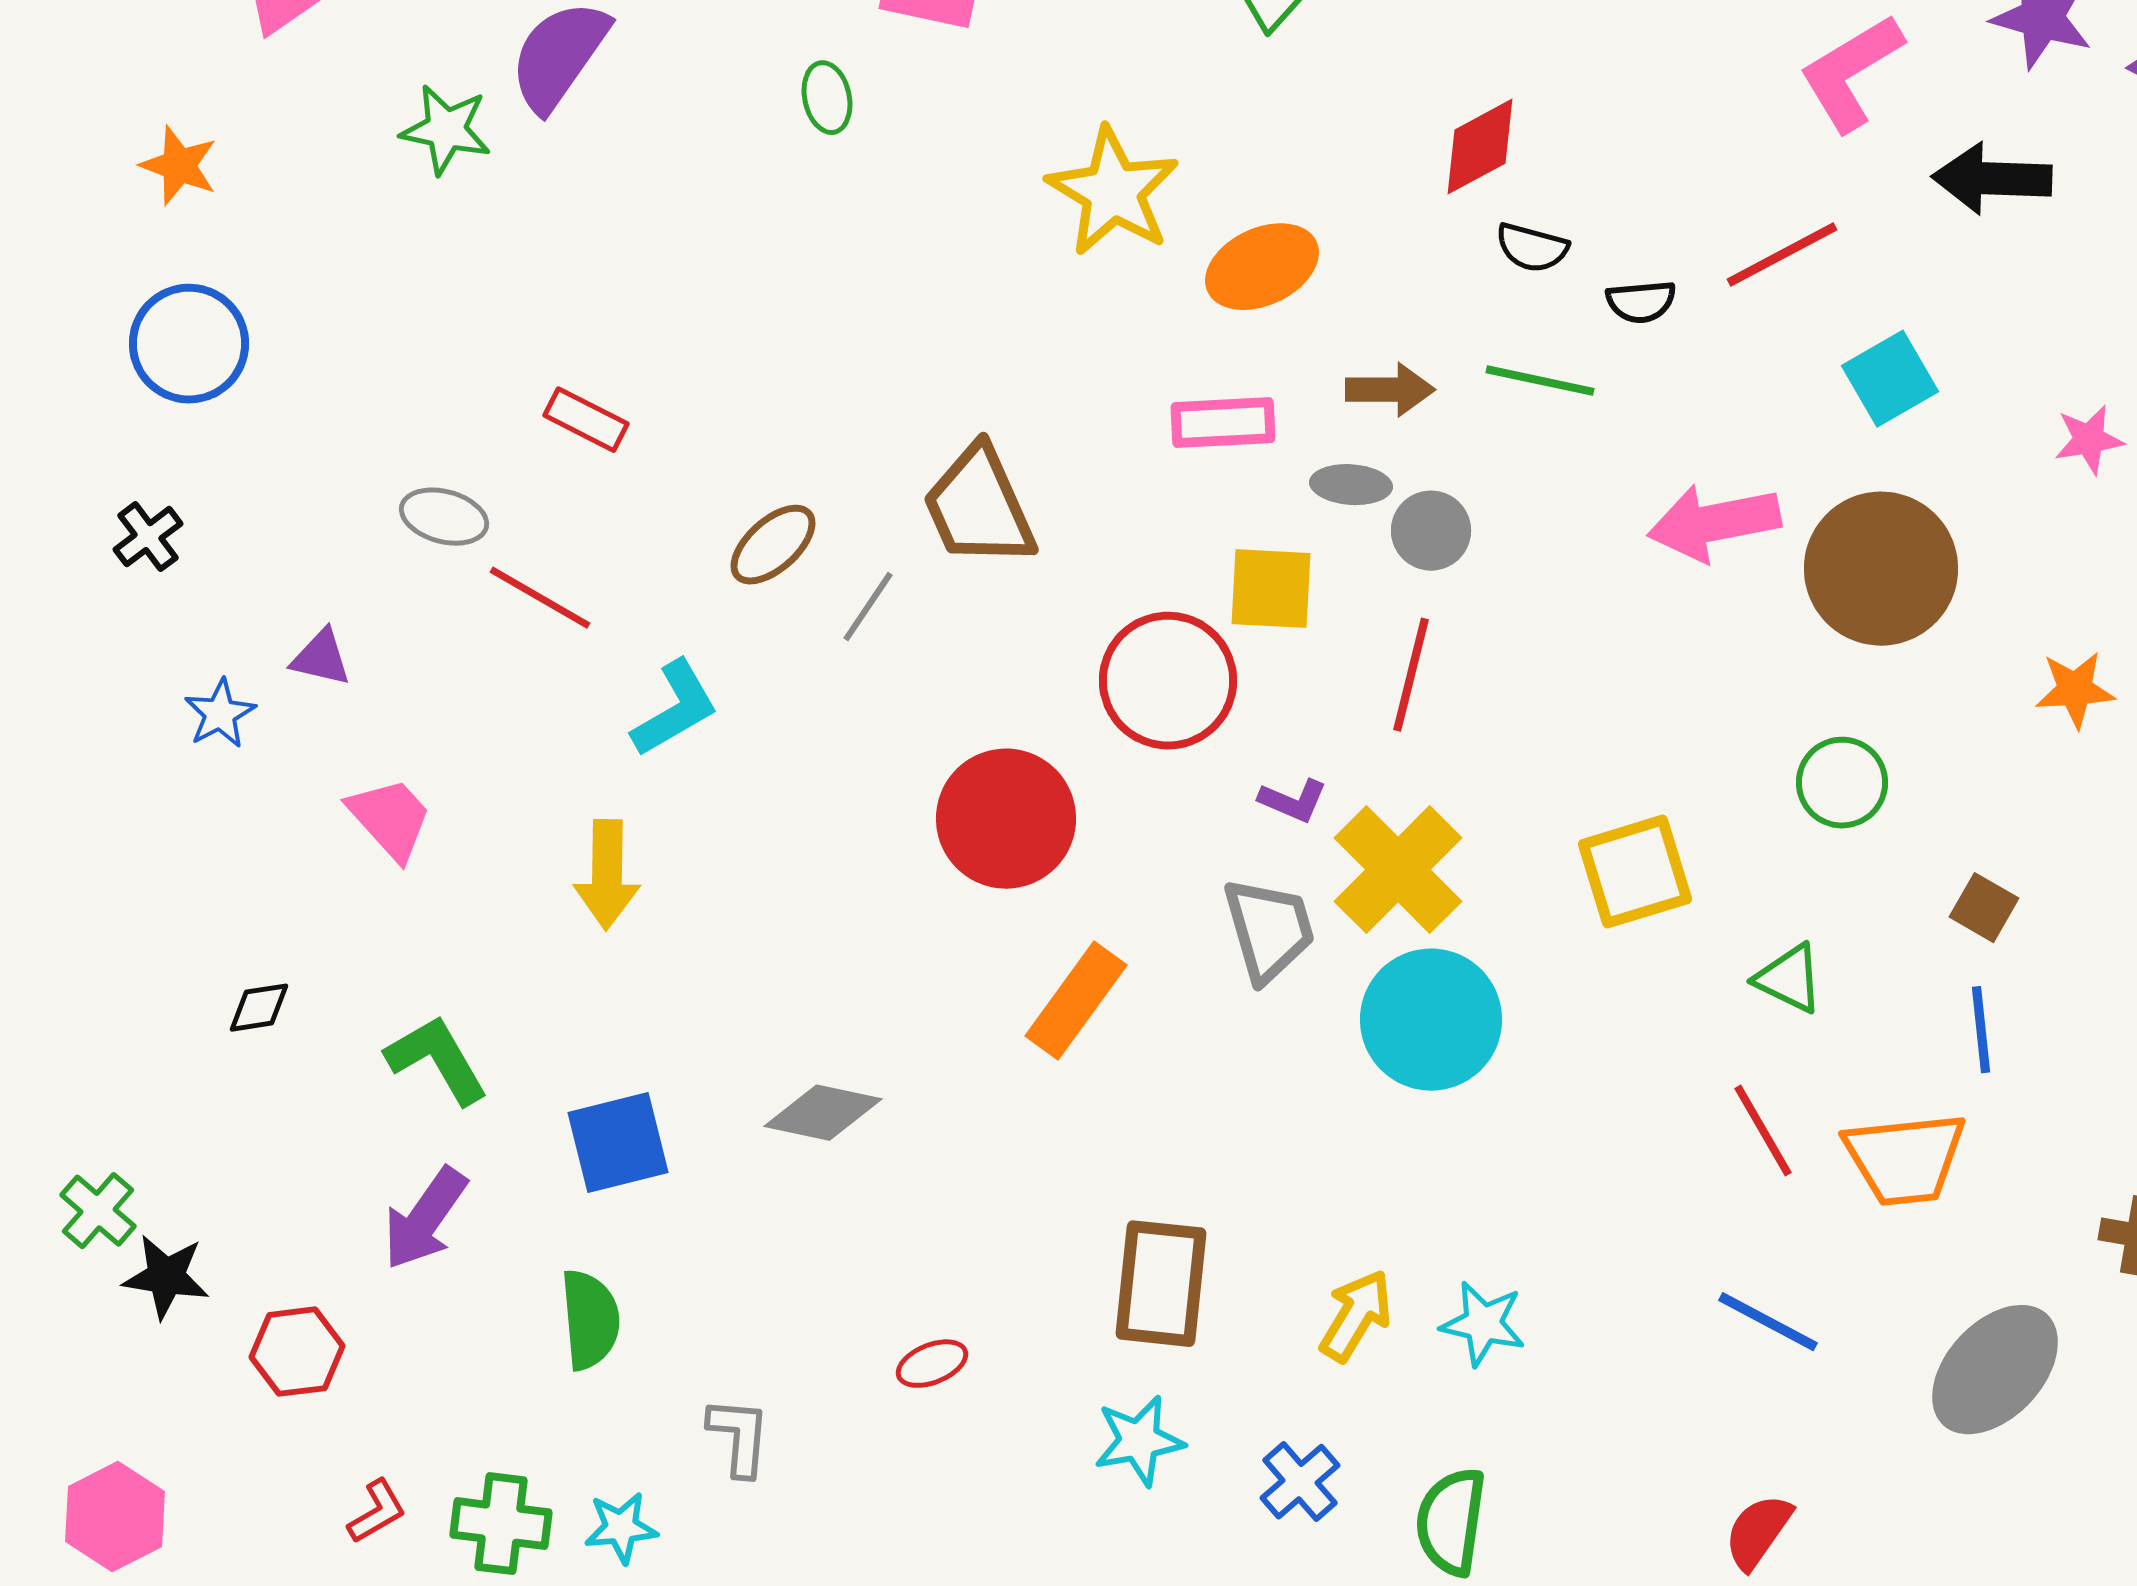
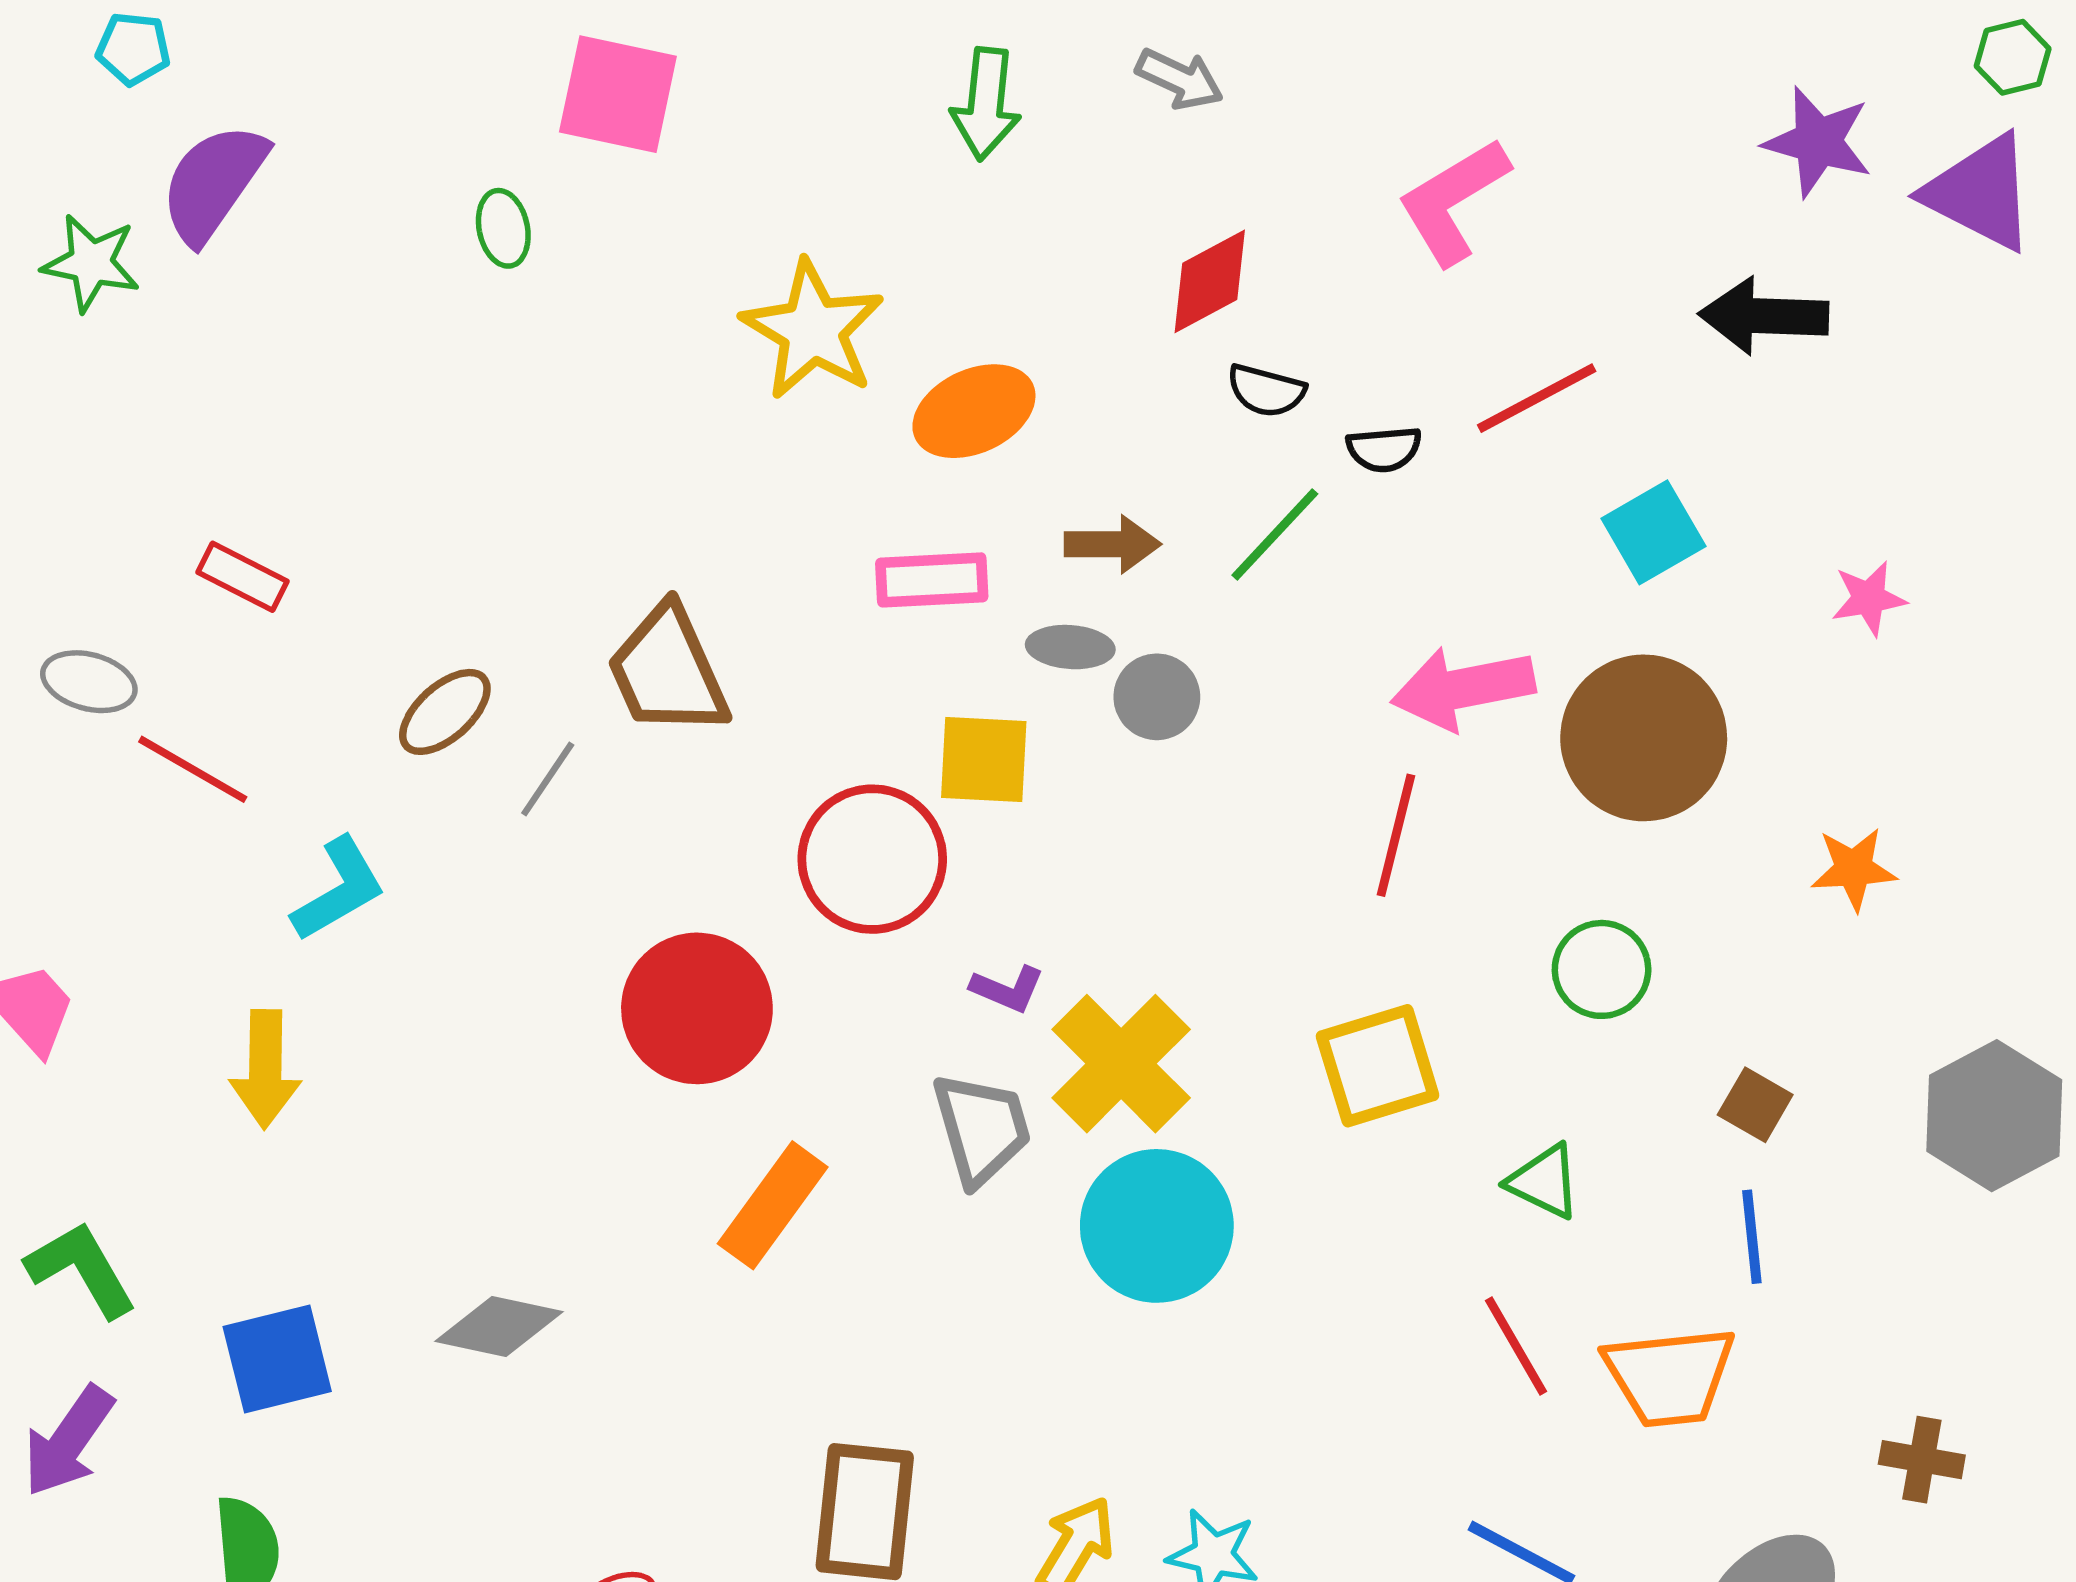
pink L-shape: (1851, 73) -> (1453, 201), moved
green line: (1540, 381) -> (1275, 535), turned -59
red line: (1411, 675) -> (1396, 835), moved

